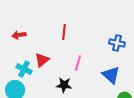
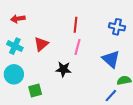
red line: (64, 32) -> (76, 25), moved
cyan cross: (24, 69) -> (15, 46), moved

